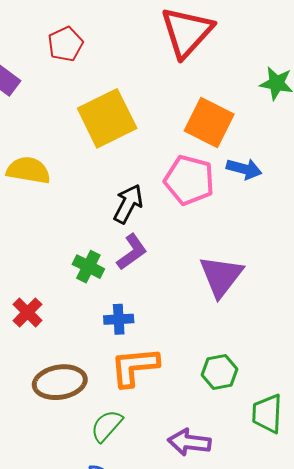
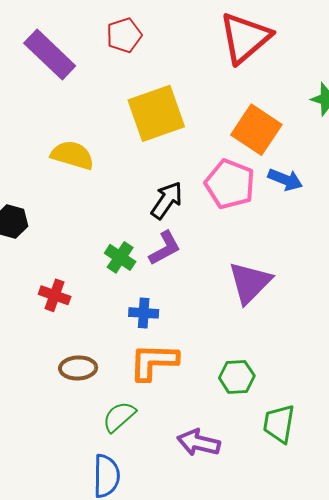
red cross: (28, 312) -> (55, 295), turned -32
brown ellipse: (60, 382) -> (78, 368), size x0.7

